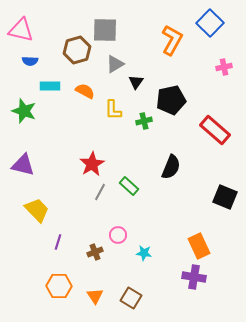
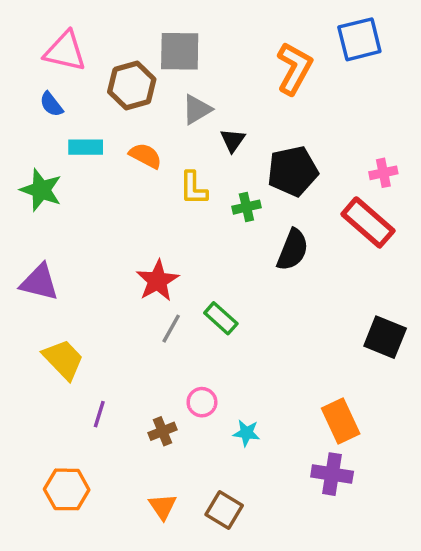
blue square: (210, 23) -> (359, 39), turned 32
pink triangle: (21, 30) -> (65, 51), moved
blue semicircle: (30, 61) -> (51, 104), turned 49
pink cross: (224, 67) -> (383, 173), moved
black semicircle: (171, 167) -> (293, 250), moved
orange hexagon: (59, 286) -> (67, 489), moved

